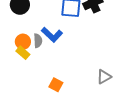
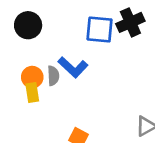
yellow rectangle: (23, 53) -> (32, 93), turned 40

